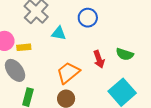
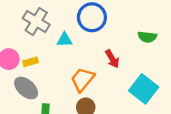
blue circle: (88, 18) -> (92, 17), size x1.4
green semicircle: (125, 54) -> (147, 37), moved

